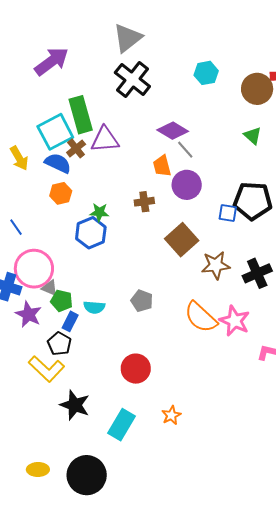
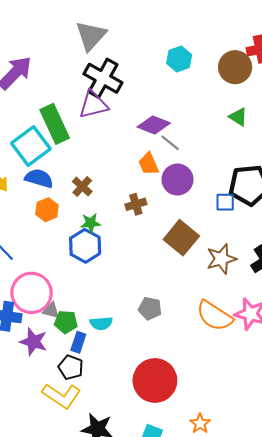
purple triangle: (105, 140) -> (93, 105), moved
brown cross: (76, 148) -> (82, 186), moved
red circle: (136, 369) -> (155, 380), size x1.4

